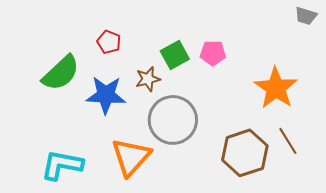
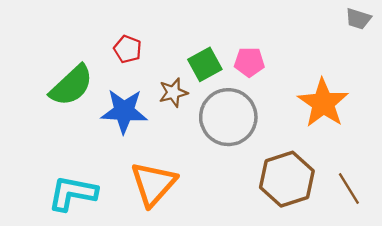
gray circle: (173, 120) -> (228, 117), moved
brown line: (288, 141) -> (349, 188), moved

